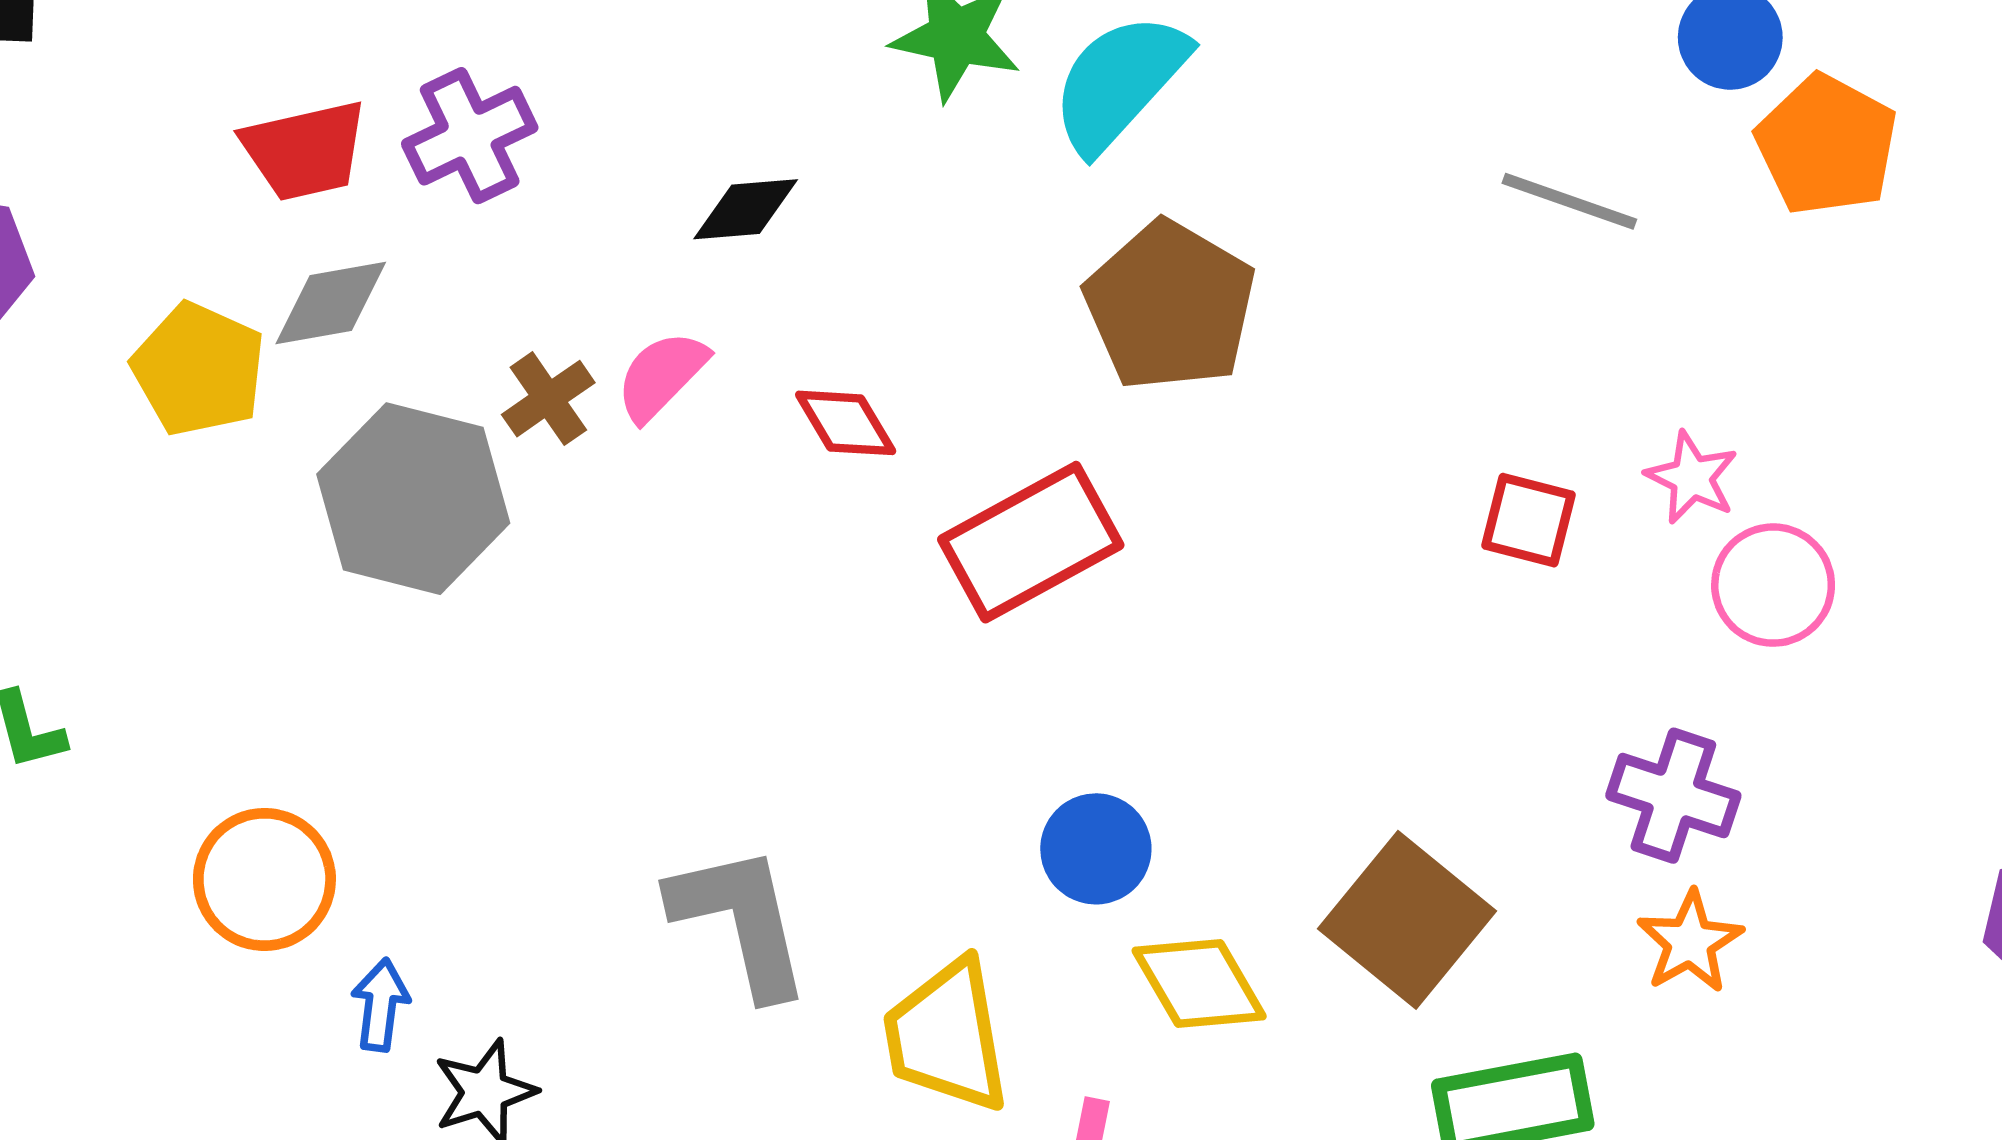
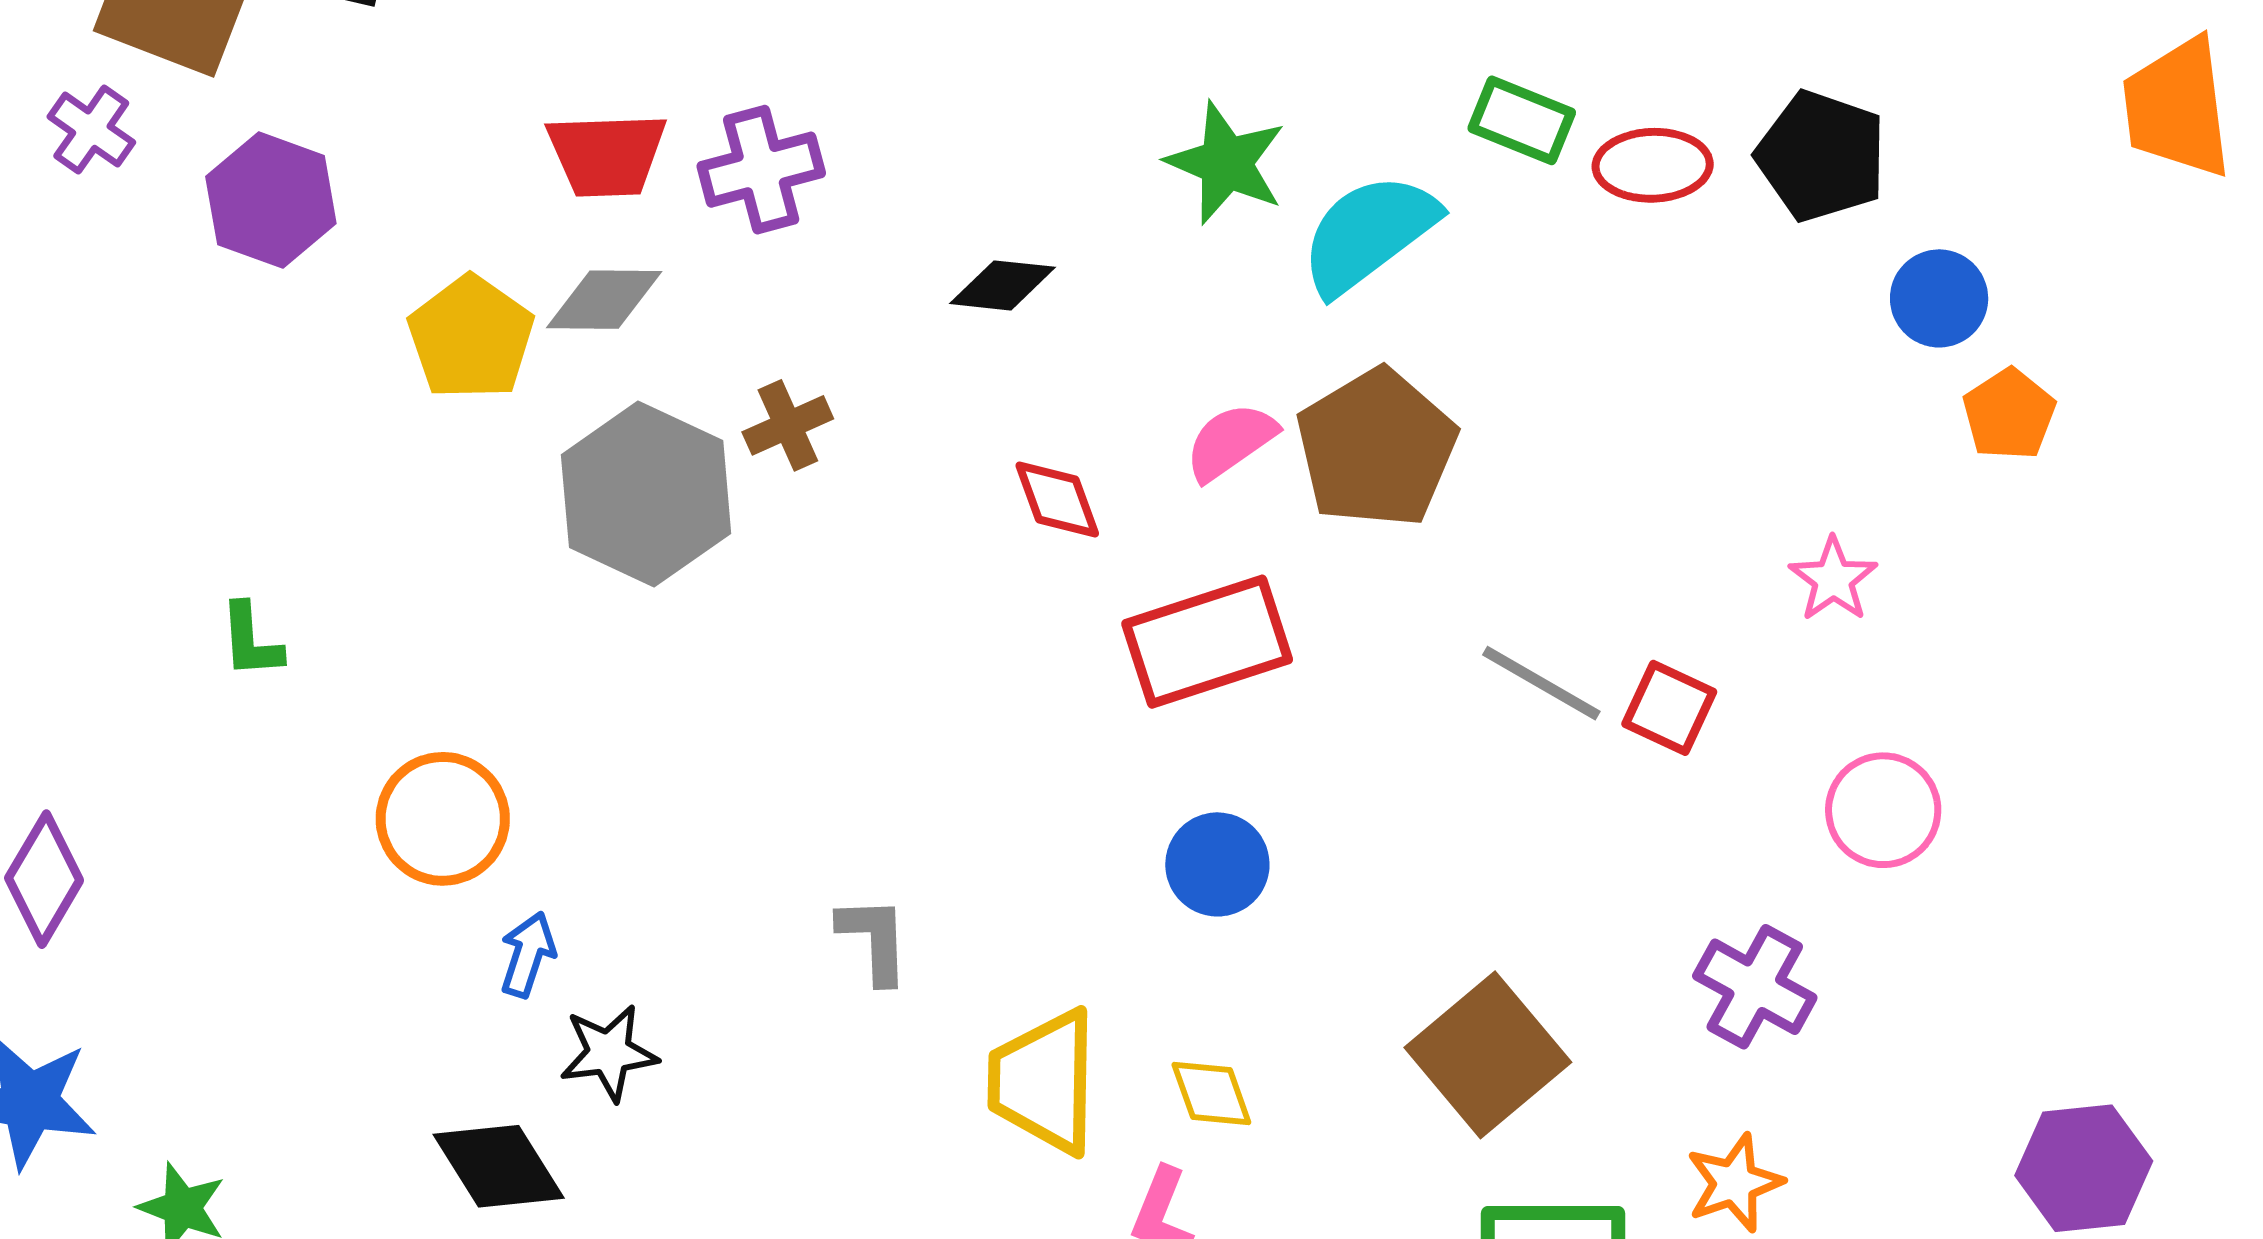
orange pentagon: (1827, 145) -> (2009, 414), size x0.7
gray line: (1569, 201) -> (1541, 683), moved
pink semicircle: (661, 376) -> (1231, 442), moved
pink star: (1692, 478) -> (1833, 579), moved
blue circle: (1096, 849) -> (1217, 864), moved
gray L-shape: (741, 921) -> (874, 940), size x0.6
orange star: (1690, 942) -> (1734, 1183), moved
yellow diamond: (1199, 984) -> (1211, 1093), moved, size x0.7

